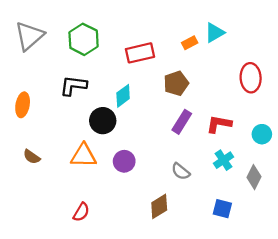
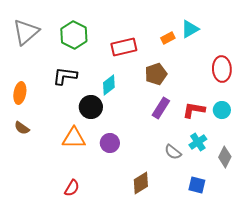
cyan circle: (262, 134) -> (222, 110), moved
brown semicircle: (32, 157) -> (22, 128), moved
gray semicircle: (181, 171) -> (173, 152), moved

